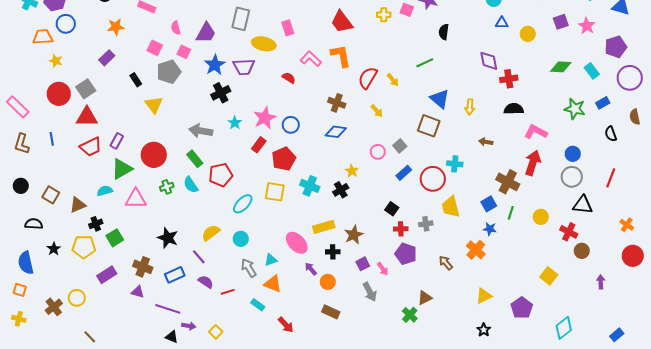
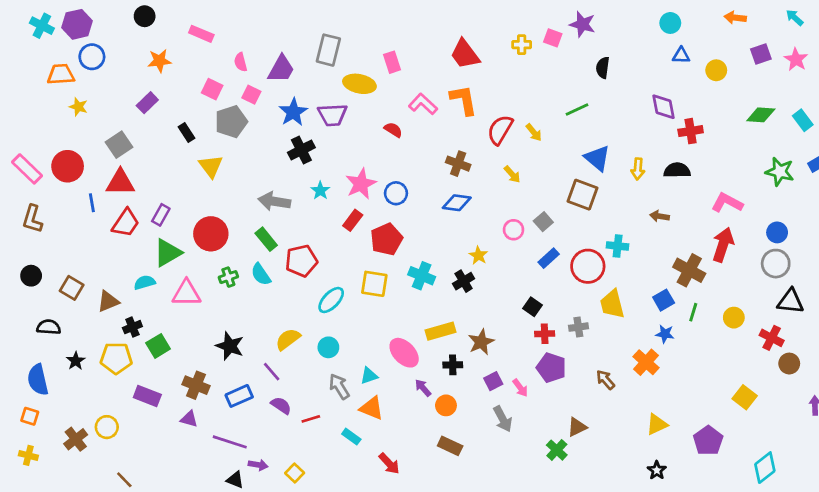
red circle: (59, 94) -> (68, 166), moved
black semicircle: (514, 109) -> (677, 170), moved
blue line: (52, 139) -> (92, 203), moved
red trapezoid: (91, 147) -> (126, 223), turned -30
purple rectangle: (107, 275) -> (147, 396), turned 54

